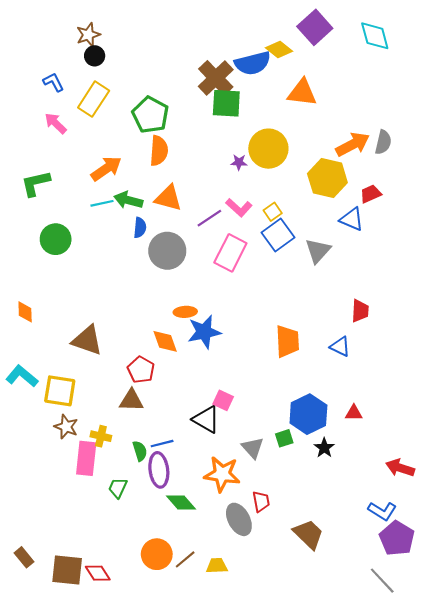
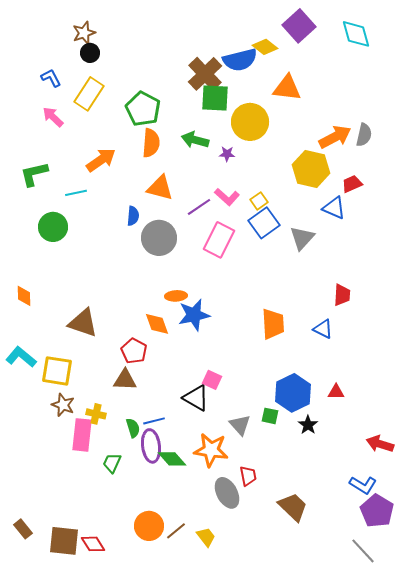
yellow circle: (268, 149) -> (250, 122), moved
green arrow: (128, 200) -> (195, 140), moved
cyan line: (102, 203) -> (76, 193), moved
green square: (284, 438) -> (270, 416), turned 30
green diamond: (181, 503) -> (172, 459), moved
yellow trapezoid: (217, 566) -> (206, 537), turned 55

